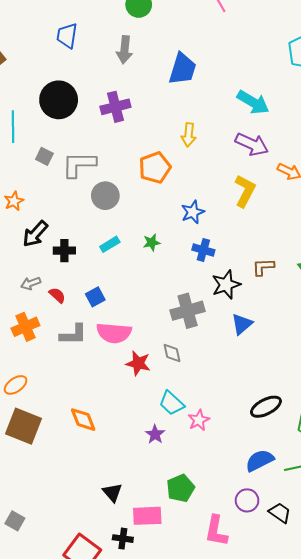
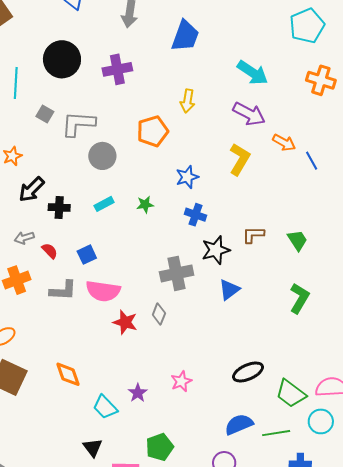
gray diamond: (172, 353) -> (159, 314), turned 30
cyan trapezoid: (172, 403) -> (105, 407), moved

